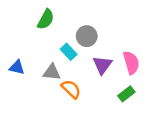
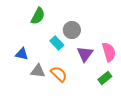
blue triangle: (17, 67) -> (22, 54), moved
gray triangle: (52, 72) -> (38, 71), moved

